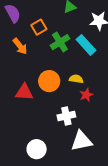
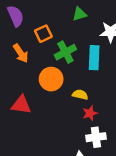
cyan rectangle: (86, 45) -> (94, 58), turned 40
orange circle: (49, 81) -> (51, 79), moved
white cross: (66, 116) -> (96, 137), moved

